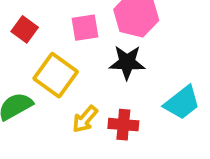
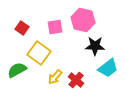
black star: (127, 62) -> (95, 46), moved
red cross: (123, 125) -> (76, 80), turned 35

